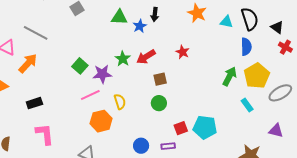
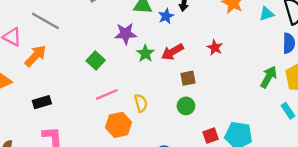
cyan triangle: (226, 22) -> (267, 14), turned -32
purple star: (102, 74) -> (126, 34), moved

